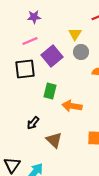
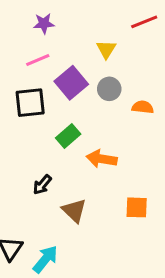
gray circle: (81, 52) -> (109, 89), moved
green rectangle: (50, 91) -> (68, 136), turned 35

